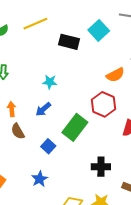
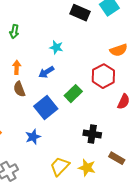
green rectangle: (75, 127) -> (73, 94), size x0.7
blue square: (48, 146) -> (46, 107), size x1.6

